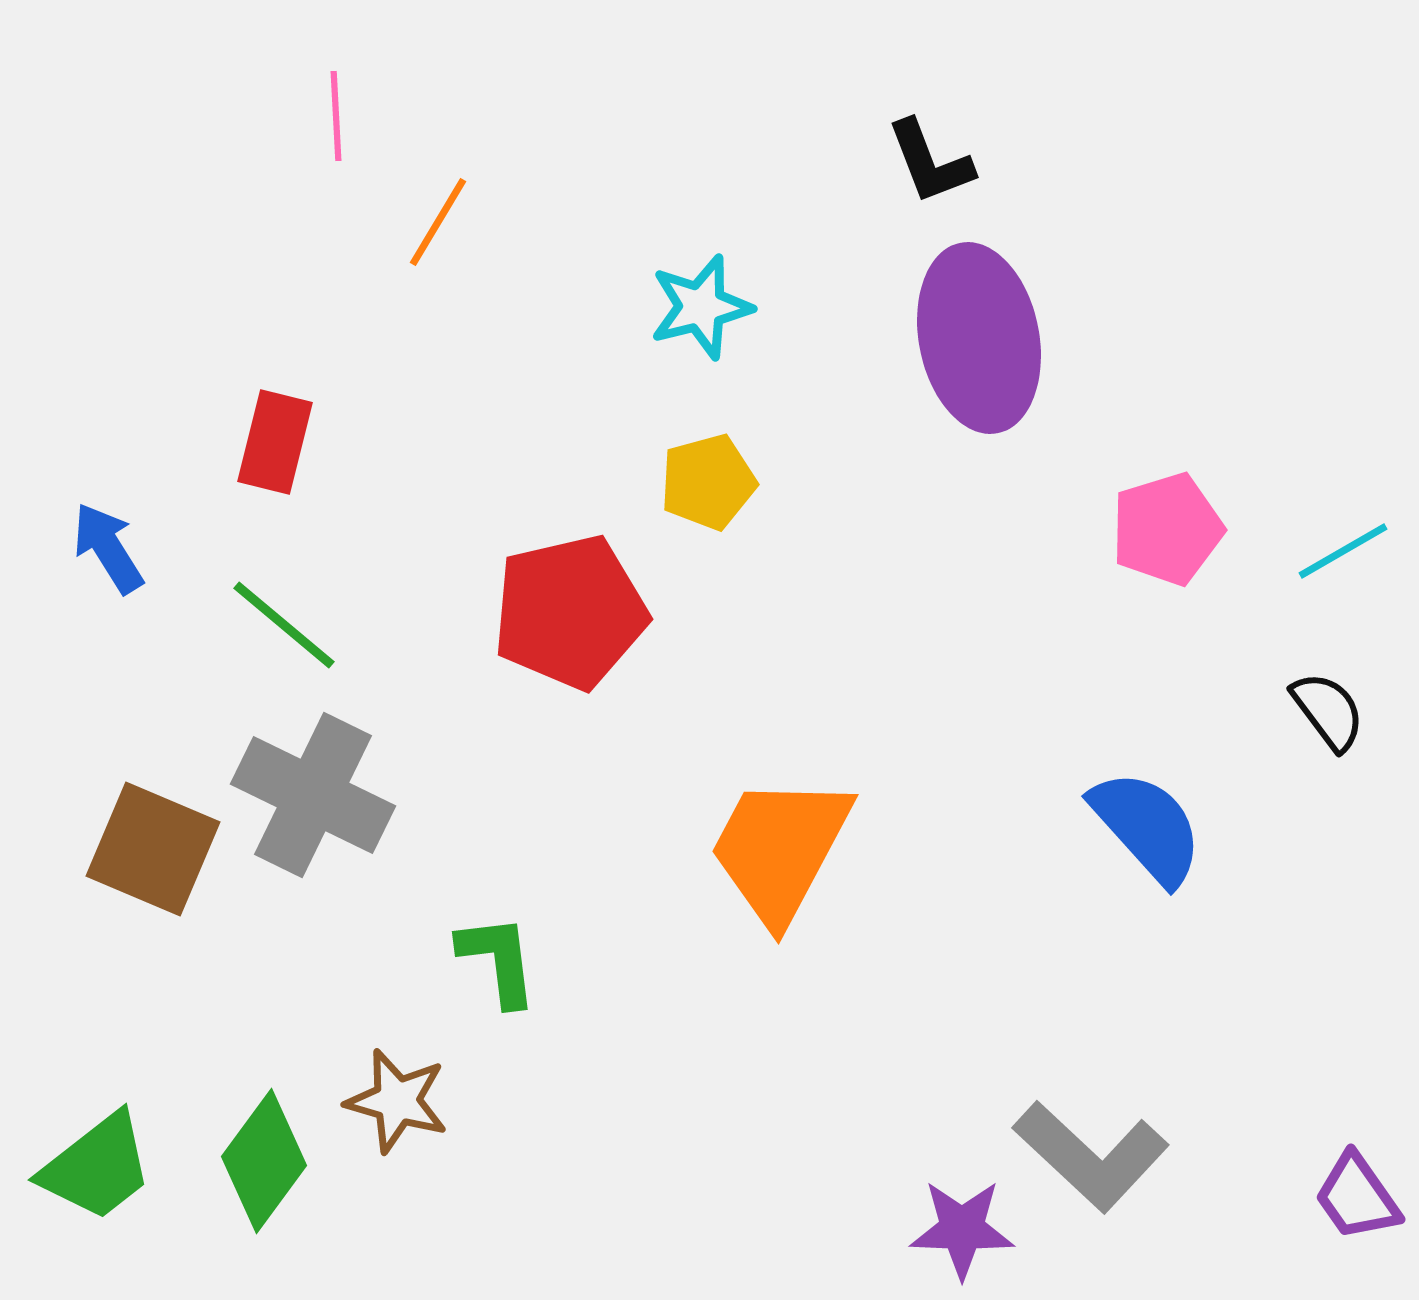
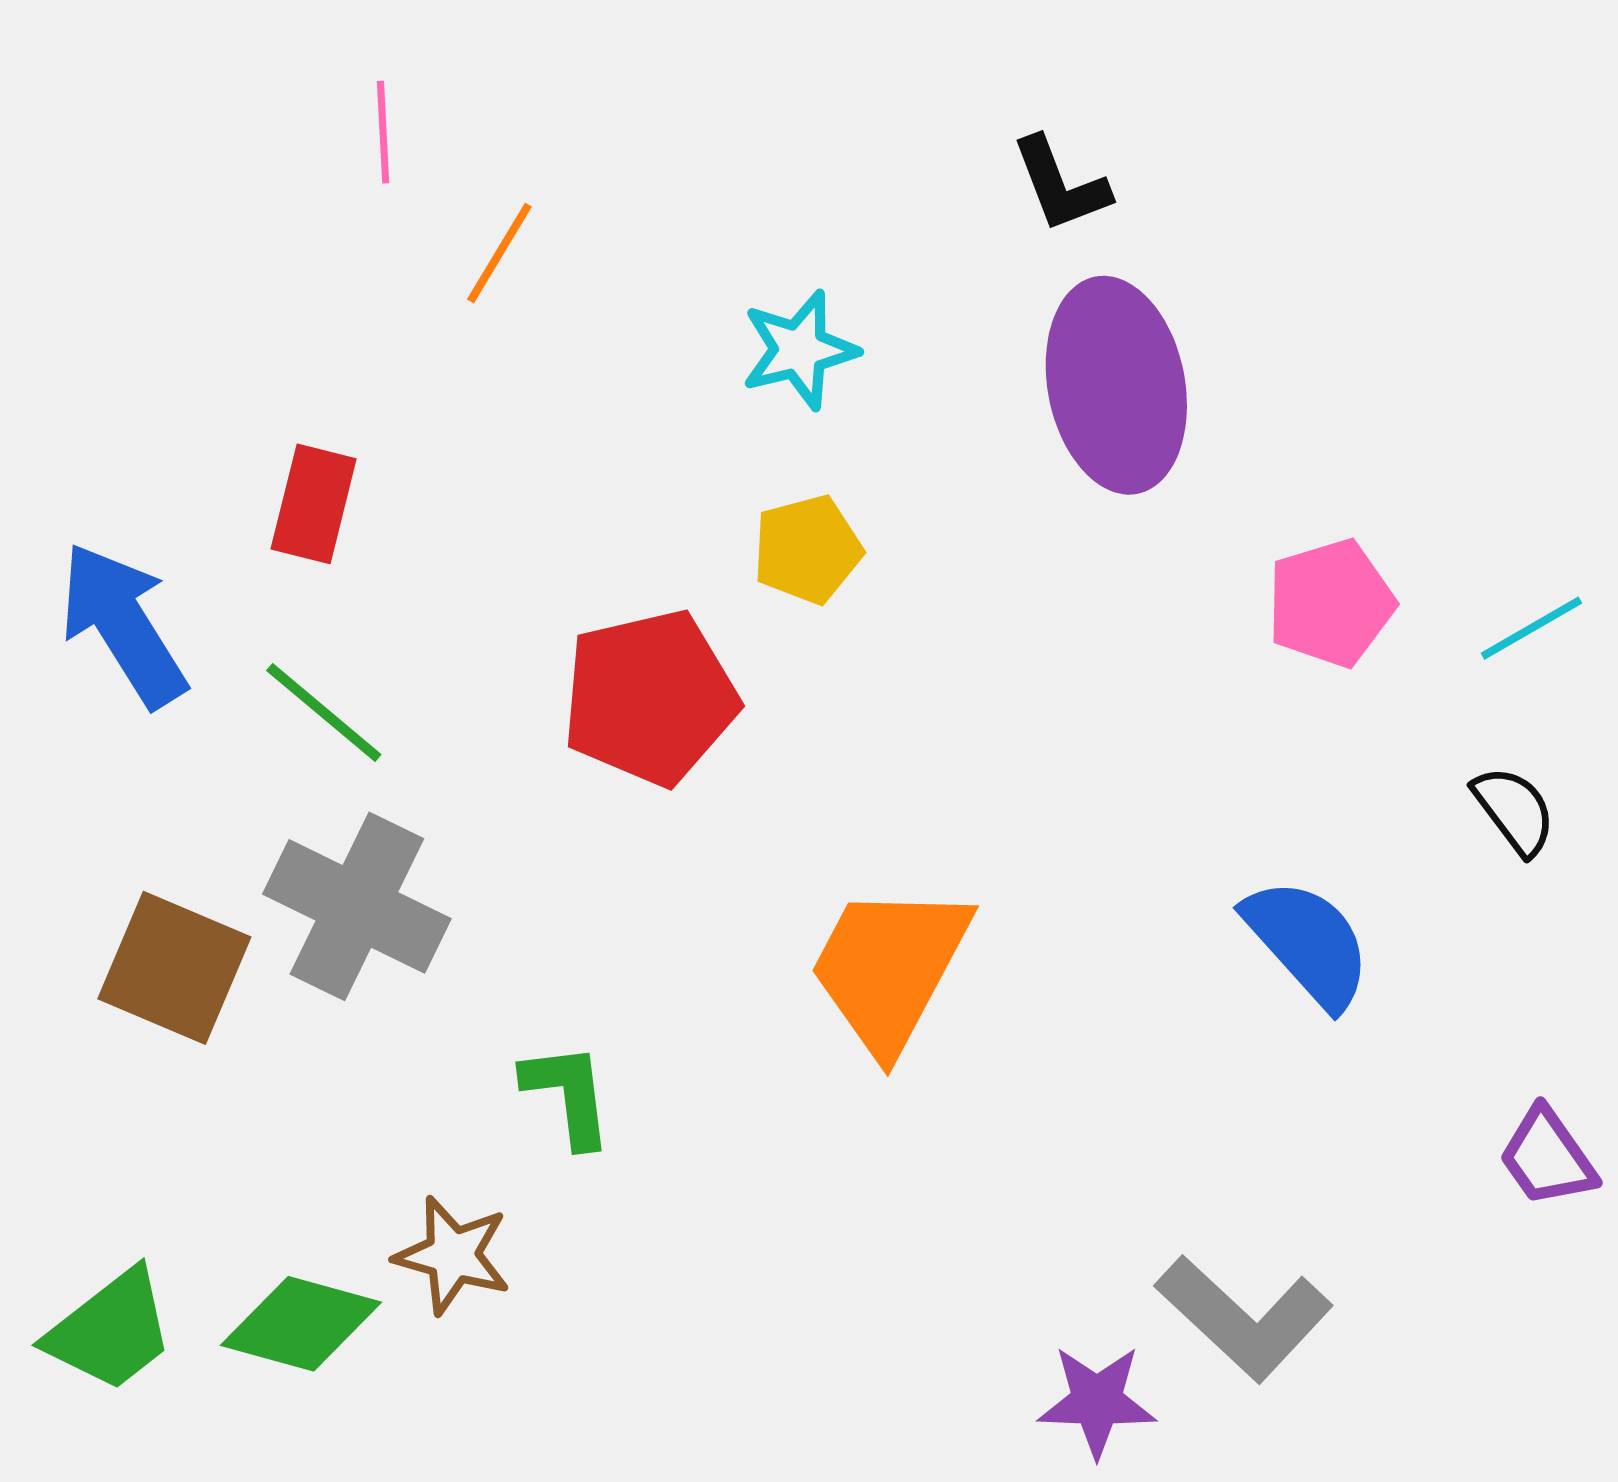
blue arrow: (108, 548) -> (123, 625), size x1.6
green diamond: (264, 1161) -> (301, 1324), turned 69
purple trapezoid: (1357, 1197) -> (1547, 1157), moved

